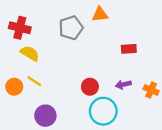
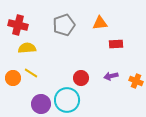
orange triangle: (100, 14) -> (100, 23), moved
yellow semicircle: (30, 53) -> (27, 48), turned -36
cyan circle: (103, 111) -> (67, 100), moved

